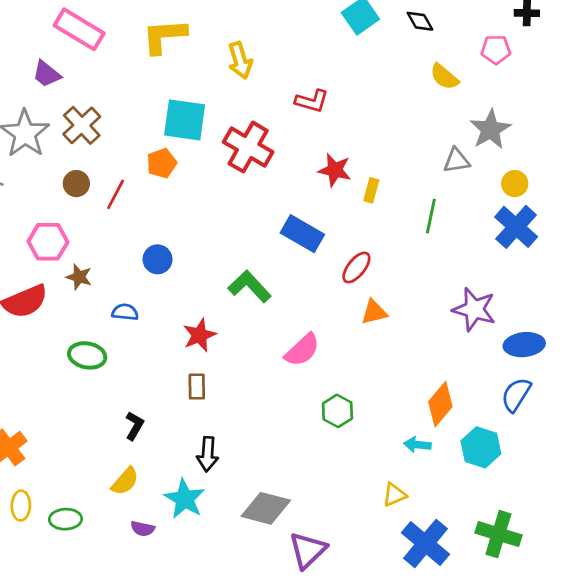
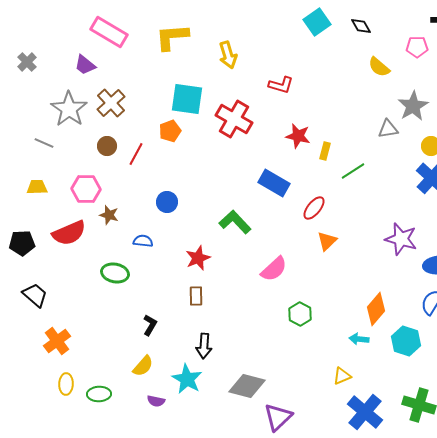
green line: (431, 216) -> (353, 171), moved, turned 45
orange triangle: (374, 312) -> (327, 241), turned -30

